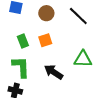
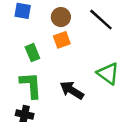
orange square: (45, 40) -> (62, 40), moved
green triangle: (83, 59) -> (108, 73), turned 36

